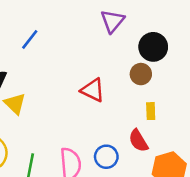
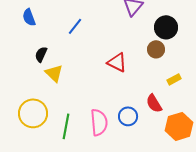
blue line: (30, 39) -> (75, 26), moved
yellow rectangle: (151, 111) -> (174, 79), moved, turned 64

